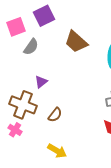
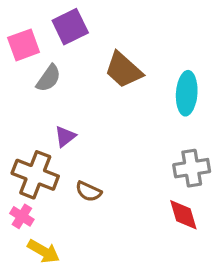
brown semicircle: (55, 115) -> (88, 191), turned 77
yellow arrow: (57, 151) -> (44, 251), moved

